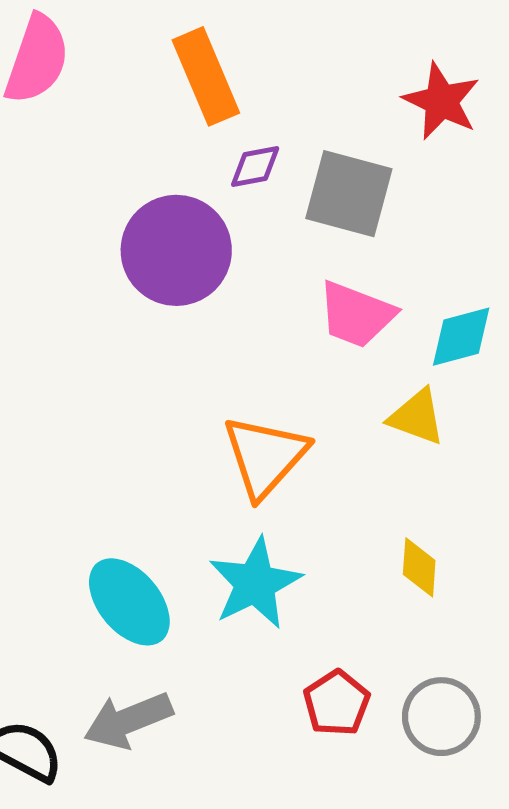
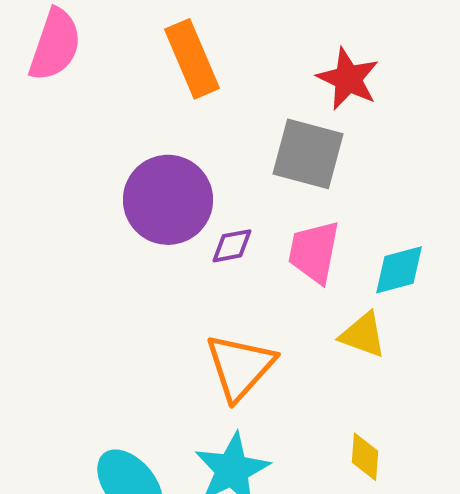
red star: (441, 101) -> (348, 79), moved
purple diamond: (255, 167) -> (232, 246), moved
pink trapezoid: (356, 315) -> (314, 252), turned 80

